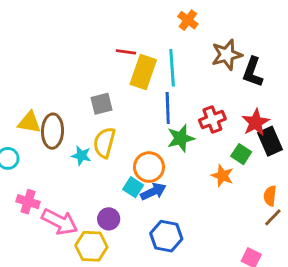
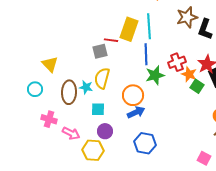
red line: (126, 52) -> (111, 40), moved
yellow triangle: (29, 122) -> (50, 64), turned 36
brown ellipse: (52, 131) -> (69, 92), moved
orange star: (222, 176) -> (189, 74), moved
cyan square: (133, 187) -> (98, 109), moved, turned -32
pink arrow: (60, 222) -> (71, 133), size x0.7

